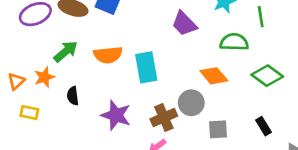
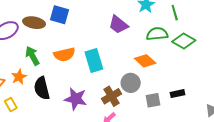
green arrow: (66, 51) -> (32, 56), turned -72
green diamond: (267, 76) -> (184, 41), moved
black semicircle: (73, 96) -> (42, 88), size x1.6
yellow rectangle: (29, 112) -> (11, 104), turned 56
black rectangle: (264, 126) -> (177, 94), moved, turned -64

